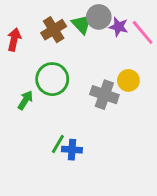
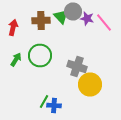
brown cross: (54, 30) -> (41, 20), turned 30
yellow circle: (128, 80) -> (90, 84), moved, size x1.5
green arrow: (25, 100) -> (16, 60), moved

